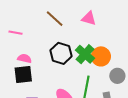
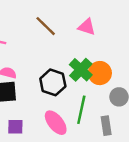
black hexagon: (61, 53) -> (53, 82), moved

